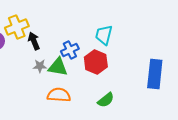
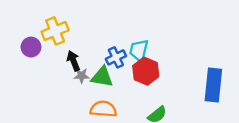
cyan trapezoid: (104, 35) -> (139, 50), moved
black arrow: (34, 41) -> (73, 61), moved

